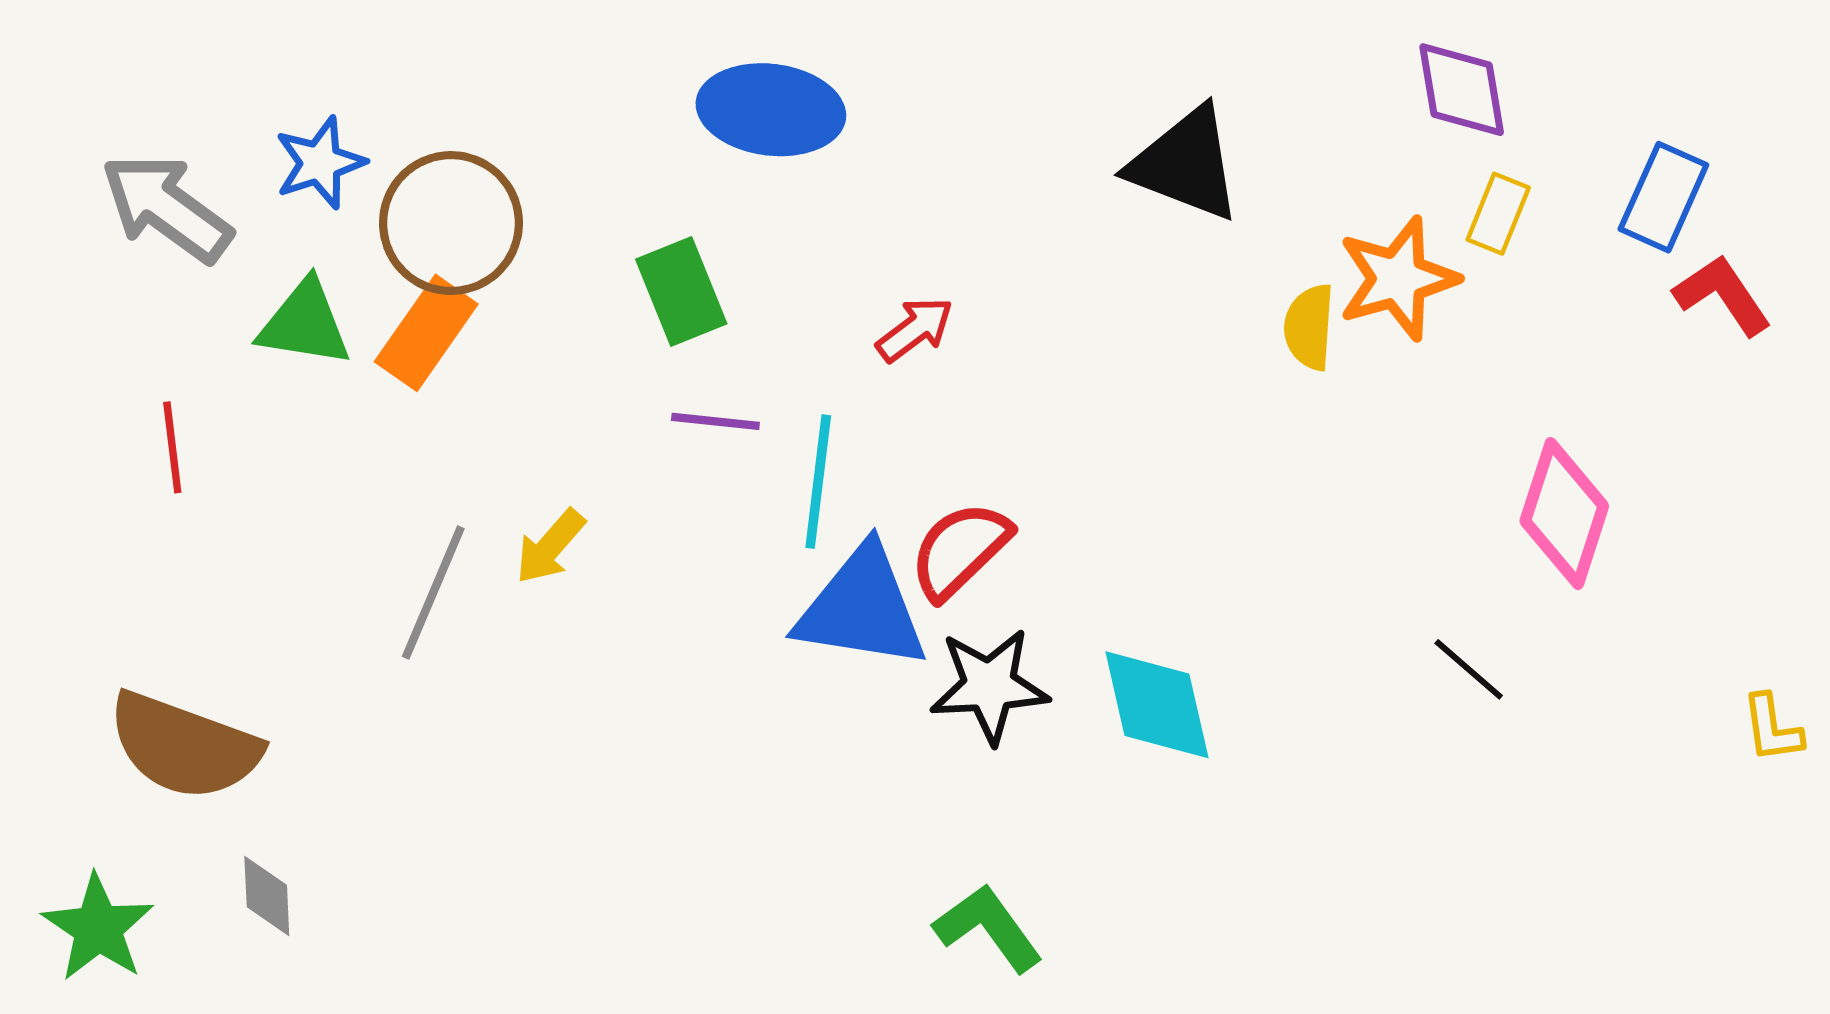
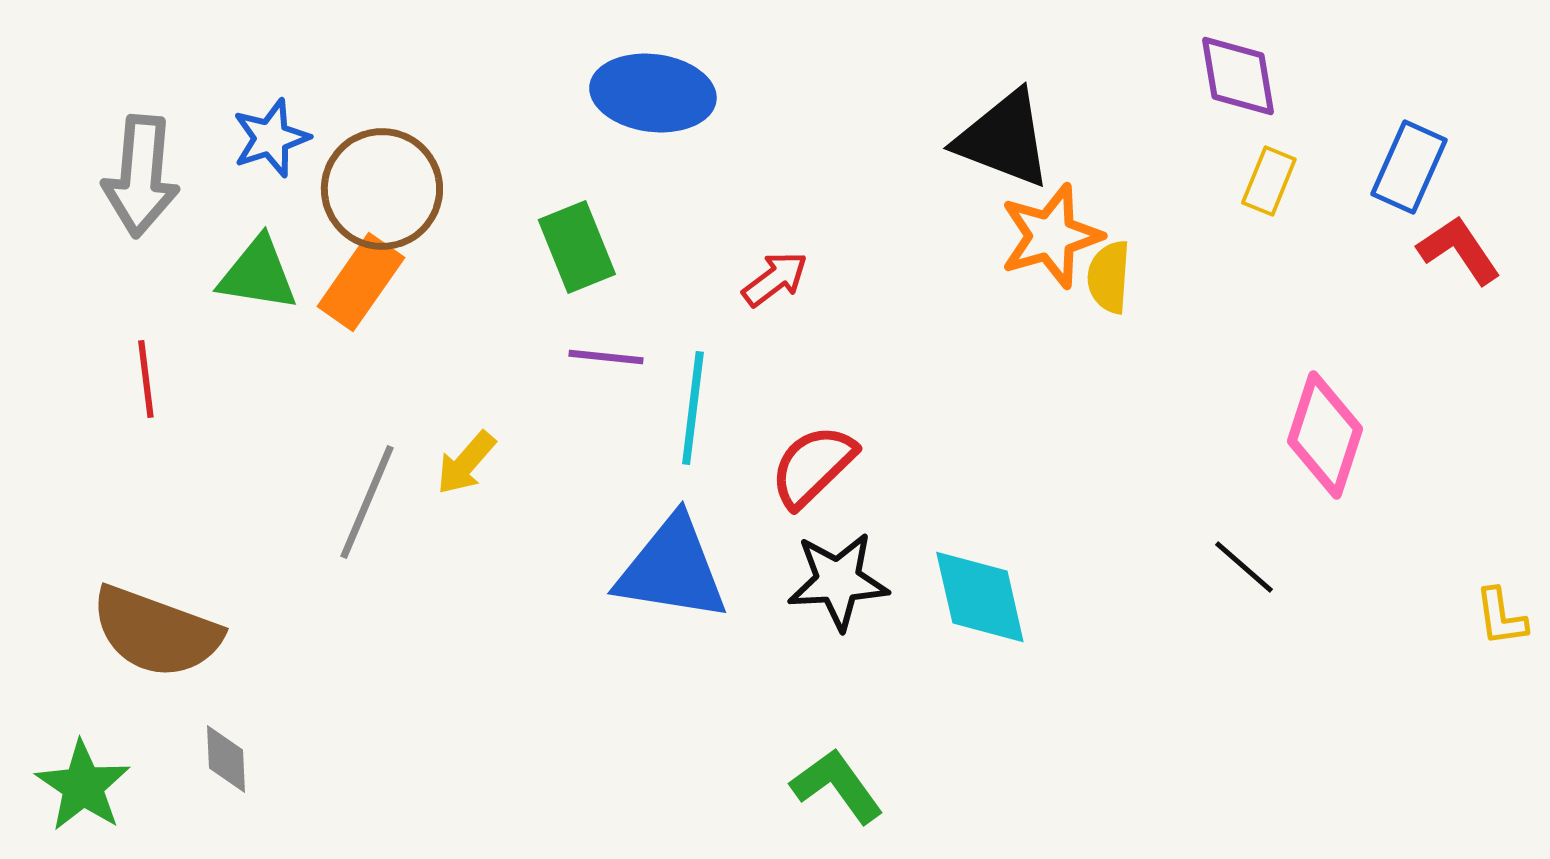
gray arrow: (166, 208) -> (141, 176), turned -121
orange star: (1398, 279) -> (1051, 236), moved
blue triangle: (862, 608) -> (672, 569), moved

